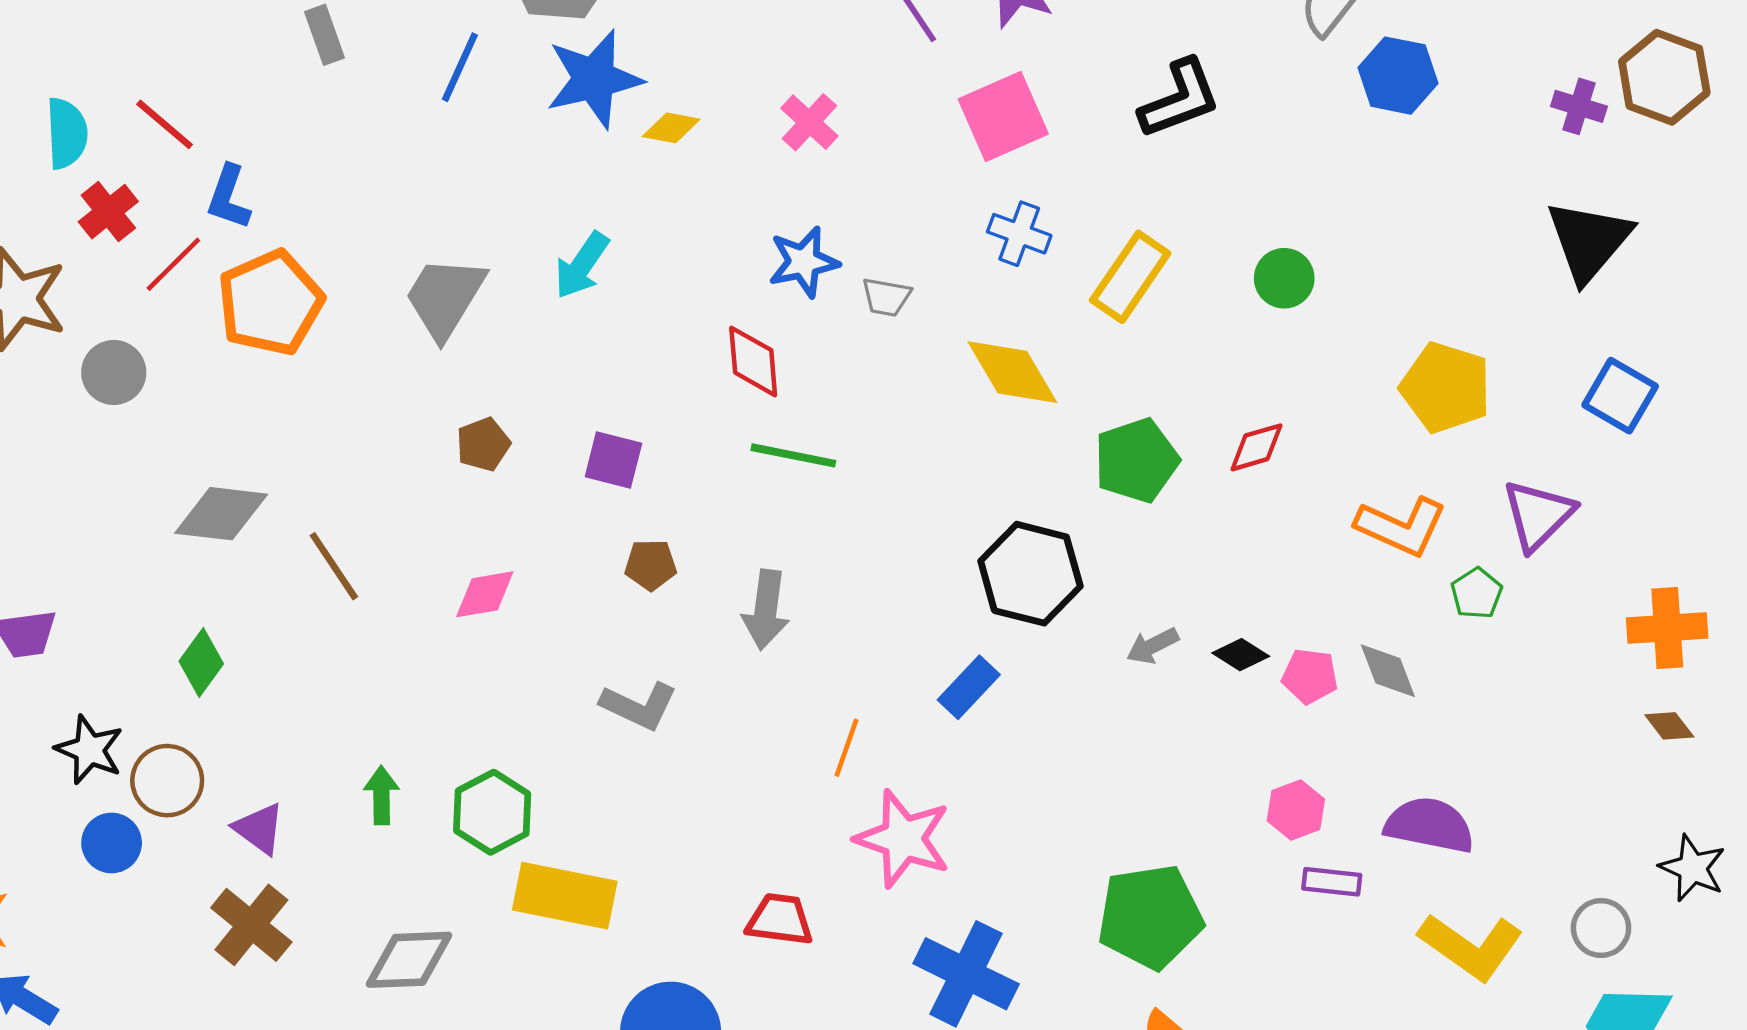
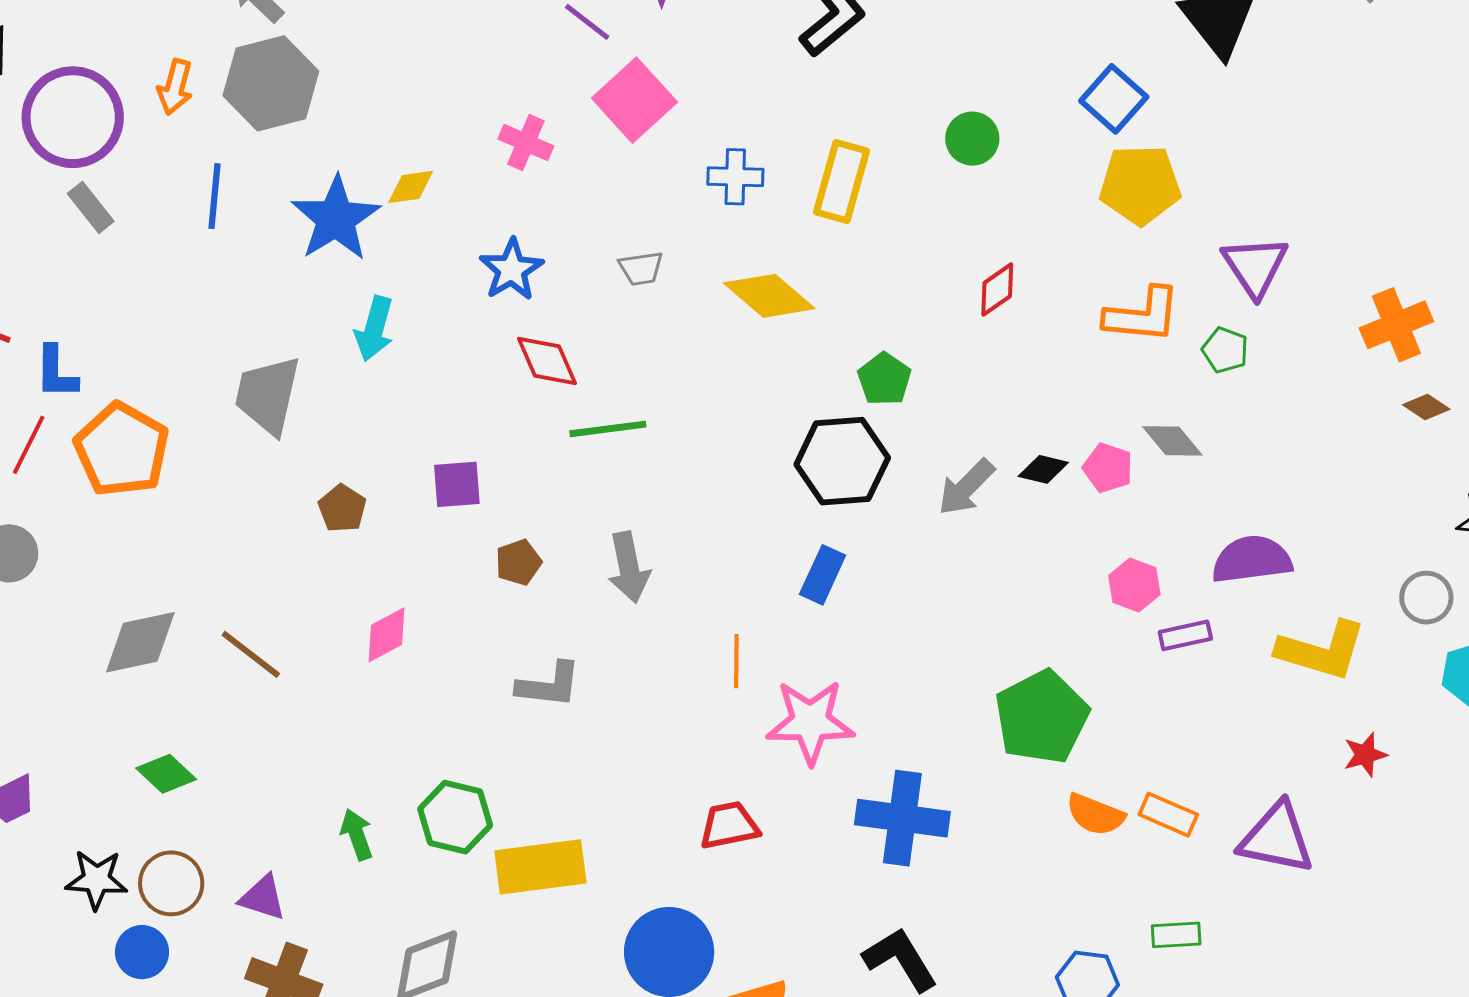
blue star: (594, 79) -> (336, 219), moved
pink square: (1003, 116) -> (634, 100), moved
blue star: (804, 262) -> (511, 270), moved
blue square: (1620, 396) -> (1114, 99), moved, turned 30
green pentagon: (1136, 461) -> (884, 379), moved, size x0.7
gray arrow: (1153, 646) -> (966, 487), size x1.4
green diamond: (201, 663) -> (166, 774), turned -64
pink pentagon: (1310, 676) -> (1108, 468), turned 30

